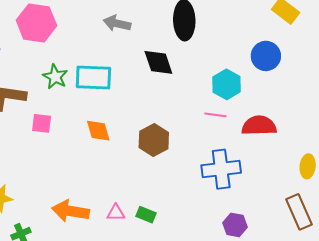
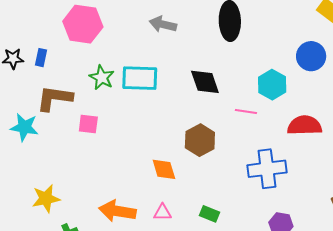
black diamond: (158, 62) -> (205, 82), moved
pink line: (215, 115) -> (246, 111), moved
orange diamond: (98, 131) -> (164, 169), moved
green rectangle: (146, 215) -> (210, 214), moved

